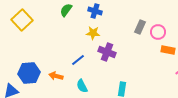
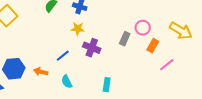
gray rectangle: (140, 27) -> (125, 39), moved
orange rectangle: (168, 50) -> (153, 46), turned -72

